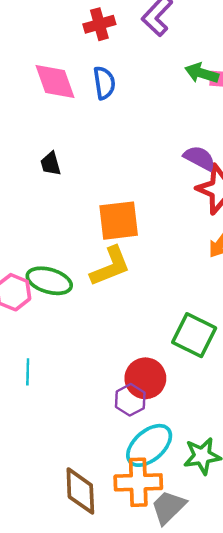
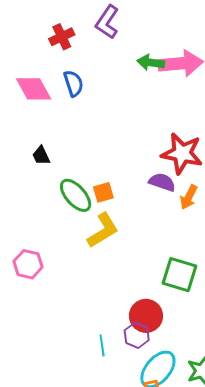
purple semicircle: (200, 158) -> (162, 182), moved
orange square: (119, 221) -> (103, 192), size x0.6
green ellipse: (49, 281) -> (76, 195), moved, turned 42
cyan line: (28, 372) -> (102, 345), moved

